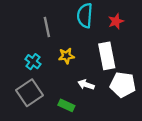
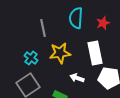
yellow star: (66, 56) -> (60, 53), size x1.5

